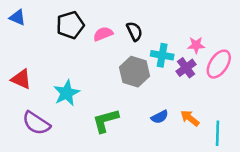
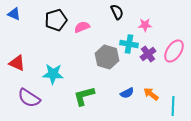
black semicircle: (134, 31) -> (117, 12), moved
pink star: (196, 45) -> (145, 25), moved
cyan star: (67, 93) -> (53, 74), turned 30

